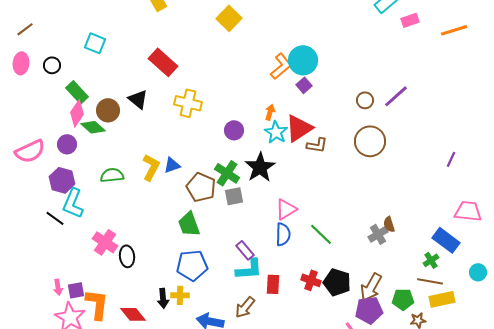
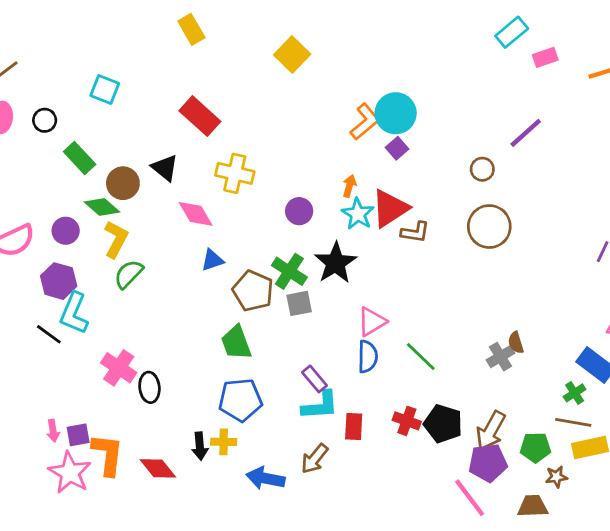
purple line: (396, 96) -> (526, 133), moved
pink diamond: (77, 113) -> (196, 214), moved, turned -64
yellow L-shape: (151, 167) -> (116, 239), moved
green semicircle: (112, 175) -> (129, 274), turned -40

